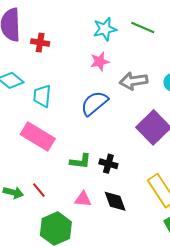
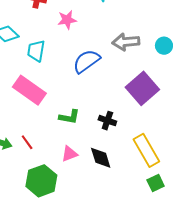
pink star: (100, 62) -> (67, 20), moved
black cross: (108, 164) -> (107, 121), moved
pink triangle: (83, 199) -> (70, 154), turned -30

